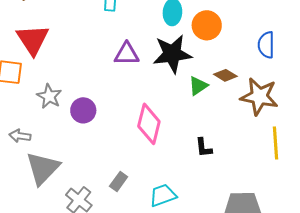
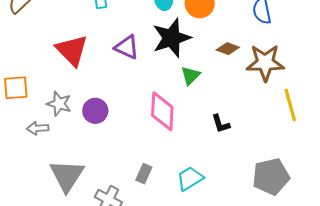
red triangle: (33, 40) -> (72, 50), moved
purple triangle: (127, 54) -> (127, 47), turned 36
green triangle: (198, 86) -> (190, 75), moved
gray arrow: (20, 136) -> (38, 128), moved

